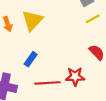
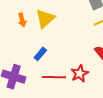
red star: (75, 77) -> (80, 73), turned -30

